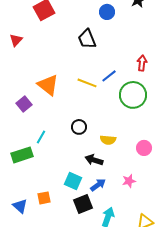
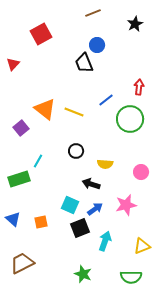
blue circle: (107, 12) -> (97, 45), moved
yellow line: (87, 83) -> (74, 112), moved
pink star: (129, 181) -> (126, 205), size x1.5
blue triangle: (20, 206) -> (13, 219), moved

